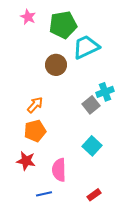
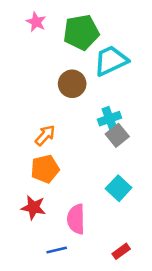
cyan cross: (105, 92) -> (110, 119), moved

